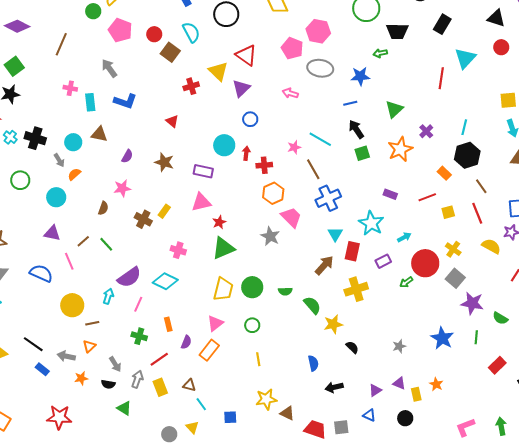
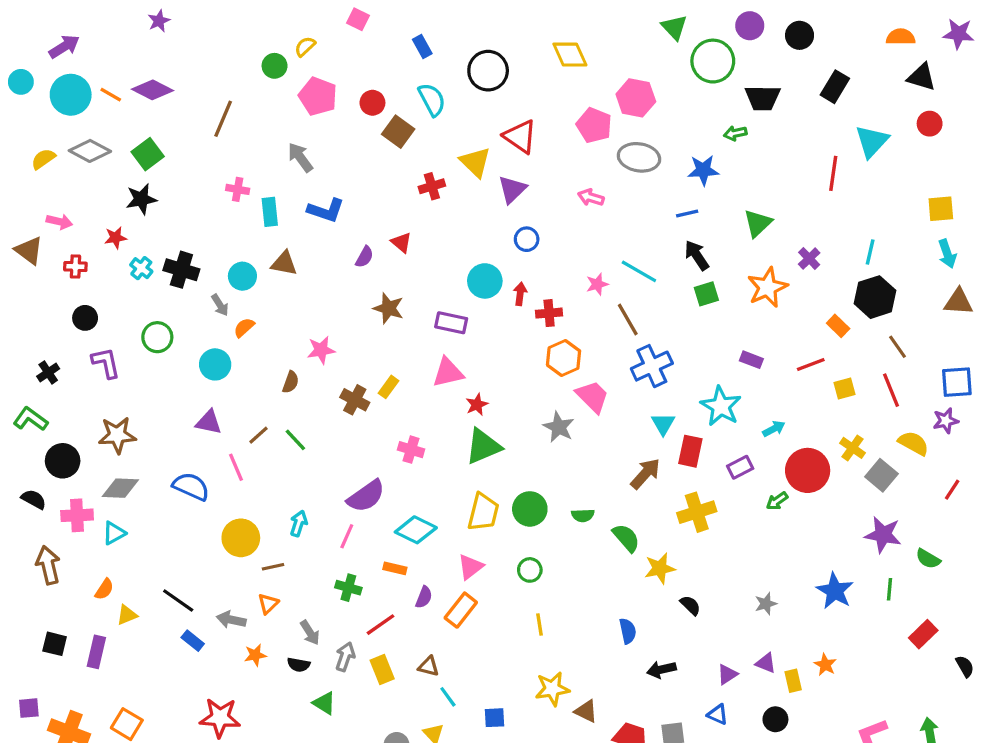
purple semicircle: (127, 156) -> (364, 257), moved
purple semicircle: (129, 277) -> (366, 496), moved
gray square: (455, 278) -> (881, 475), moved
cyan diamond: (165, 281) -> (416, 530), moved
orange rectangle: (168, 324) -> (395, 568), turned -64

